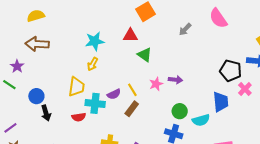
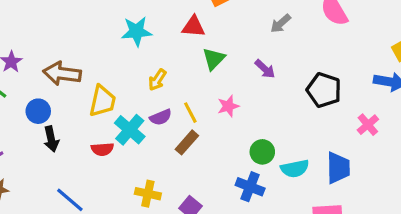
brown arrow: (37, 44) -> (62, 73), moved
green triangle: (145, 55) -> (214, 59), turned 35
yellow arrow: (93, 64) -> (157, 80), moved
black pentagon: (231, 71) -> (324, 90), moved
purple arrow: (176, 80) -> (265, 69), moved, turned 32
blue trapezoid: (221, 102) -> (338, 168), moved
cyan cross: (95, 103) -> (130, 130), turned 30

